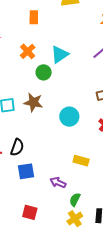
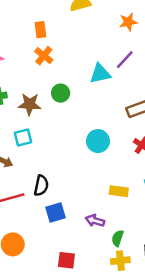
orange cross: (28, 51) -> (44, 56), moved
cyan triangle: (60, 55) -> (100, 74), moved, turned 30
brown star: (33, 102) -> (30, 104), moved
yellow cross: (75, 219) -> (120, 261), turned 35

